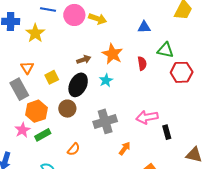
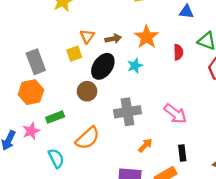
orange triangle: (27, 68) -> (87, 36), moved
orange hexagon: (36, 111) -> (31, 92), moved
pink arrow: (147, 117) -> (175, 114), turned -140
pink star: (22, 130) -> (31, 131), moved
black rectangle: (167, 132) -> (182, 153), moved
orange semicircle: (74, 149) -> (88, 138), size x1.6

